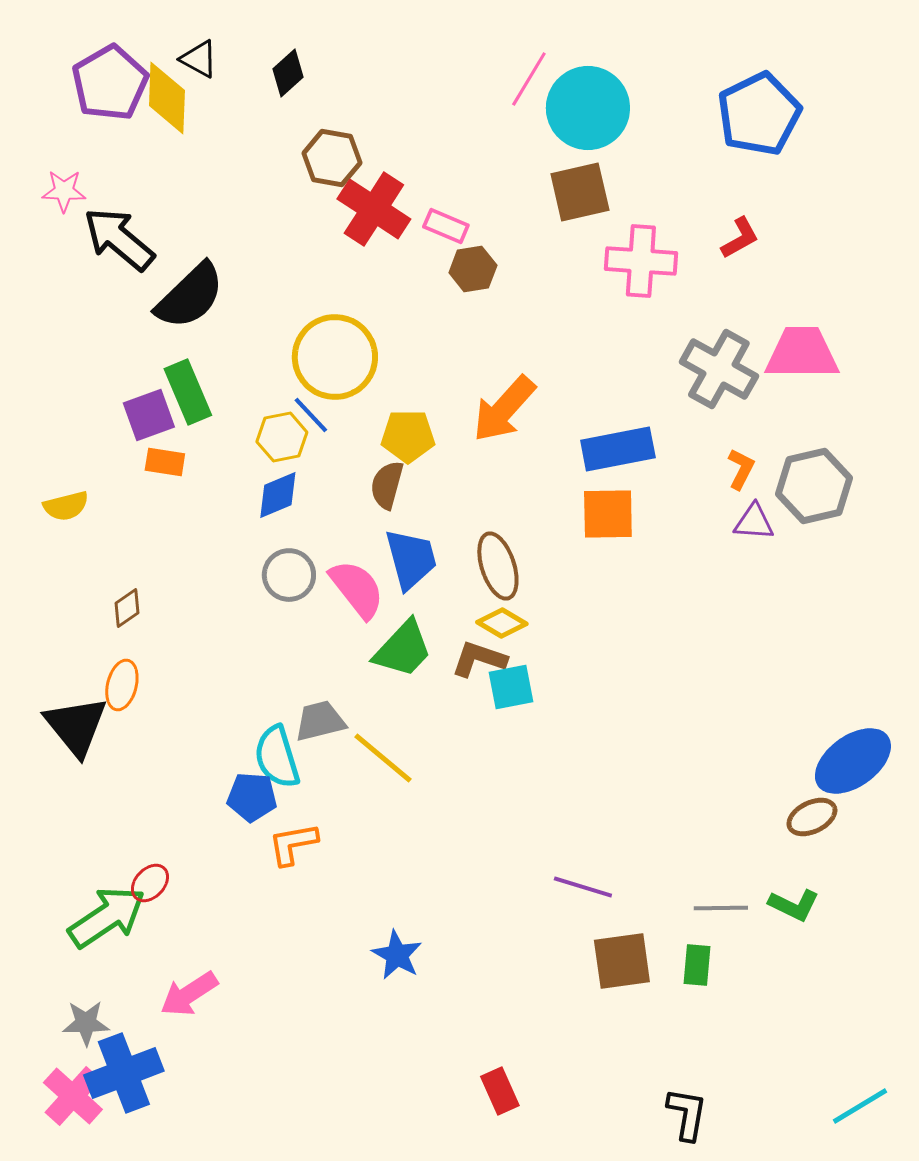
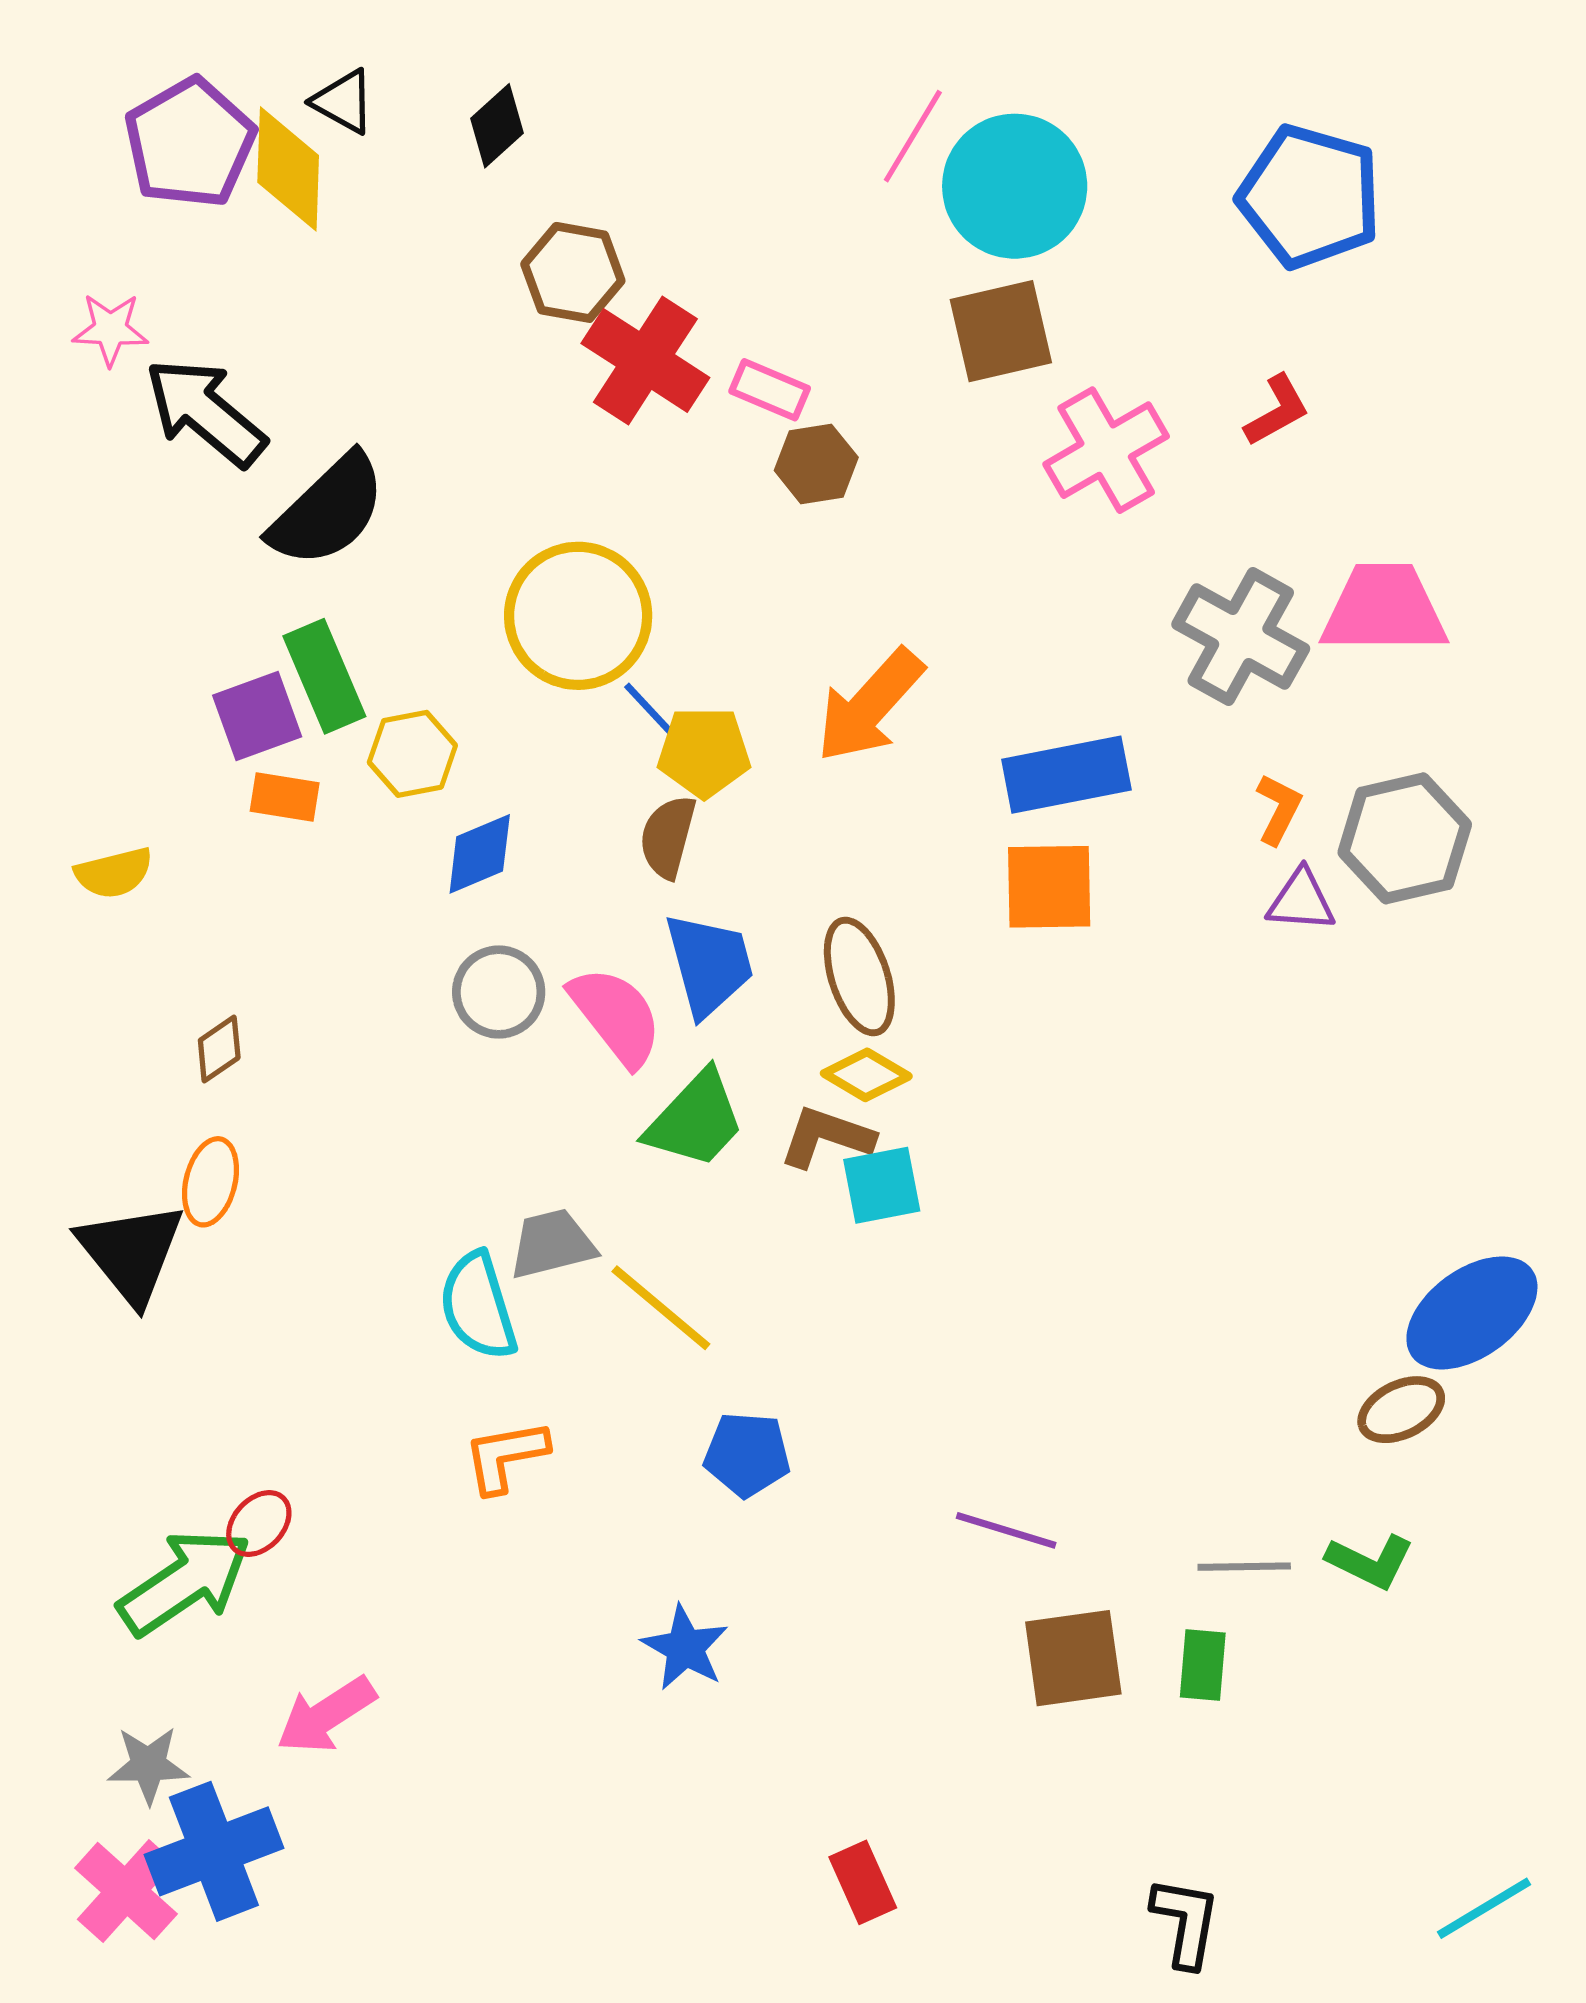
blue pentagon: (759, 114) -> (1310, 197), turned -30
pink cross: (641, 261) -> (1106, 450), turned -34
blue line: (311, 415) -> (652, 712), moved
yellow hexagon: (282, 437) -> (412, 754), moved
blue pentagon: (252, 797) -> (747, 1454), moved

